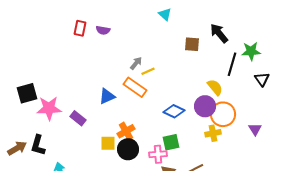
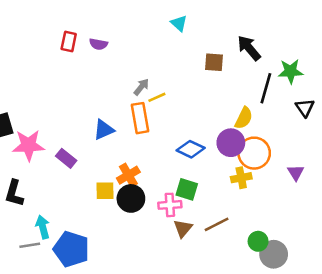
orange rectangle: (135, 87) -> (140, 118), turned 45
yellow semicircle: (215, 87) -> (244, 118), turned 66
green square: (171, 142) -> (187, 189), turned 30

